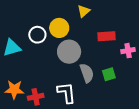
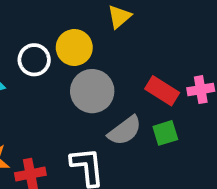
red rectangle: (107, 36) -> (162, 91), moved, turned 36
gray semicircle: (87, 73) -> (125, 131), turned 72

